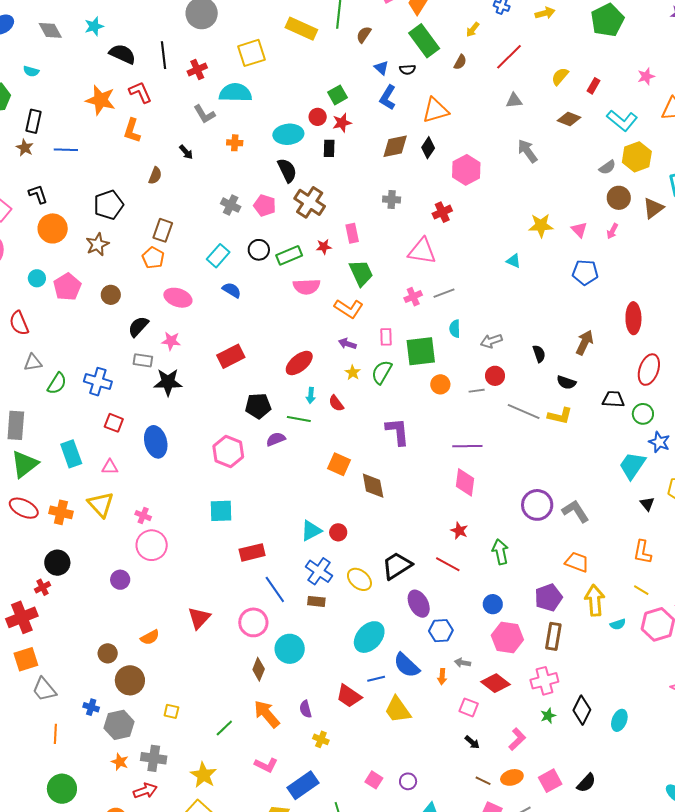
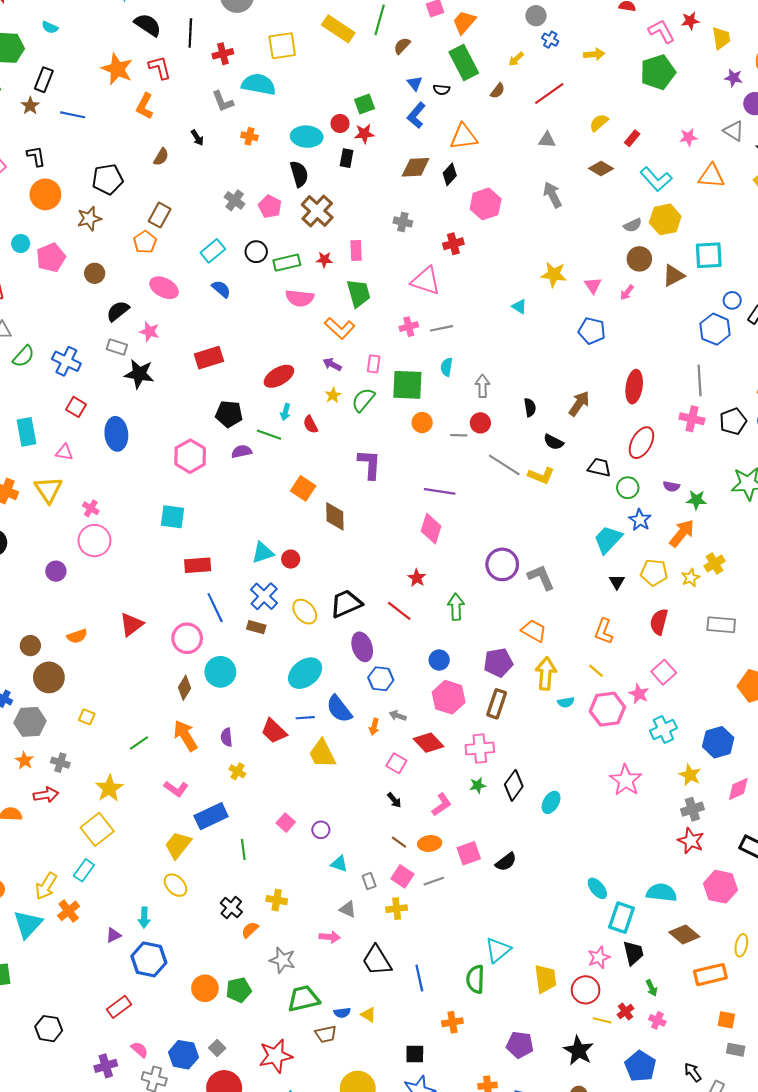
gray arrow: (491, 341) -> (483, 386), turned 100
gray cross: (154, 758) -> (60, 763), size x0.7

